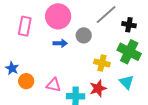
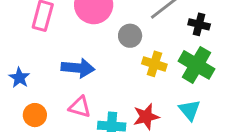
blue arrow: (60, 43) -> (78, 68), moved, size x1.5
yellow cross: (102, 63) -> (154, 64), moved
orange circle: (26, 81) -> (35, 115), moved

